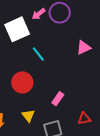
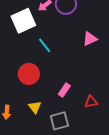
red triangle: (84, 119) -> (91, 102), moved

